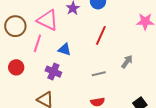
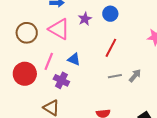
pink line: (37, 43) -> (49, 61), moved
red circle: (16, 67) -> (25, 74), size x1.5
gray line: (99, 74) -> (115, 76), moved

